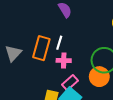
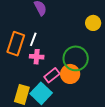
pink rectangle: (70, 83) -> (52, 75), moved

